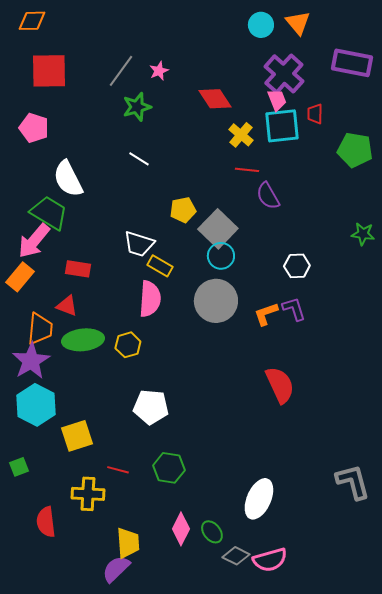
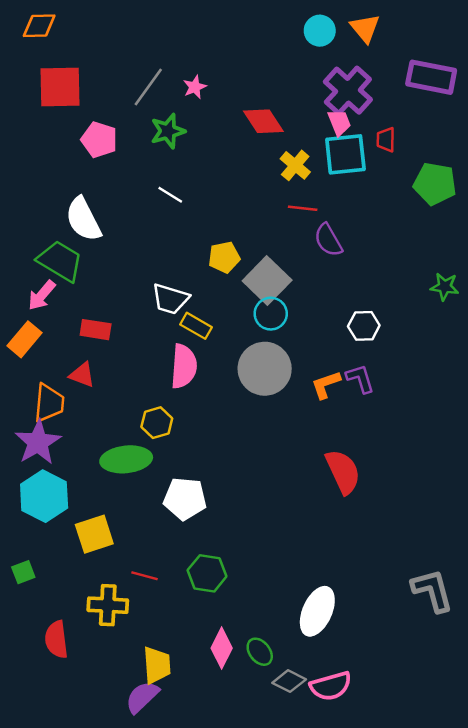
pink pentagon: (34, 128) -> (99, 140), moved
pink arrow: (34, 241) -> (42, 295), size x0.7
green ellipse: (83, 340) -> (126, 459), moved

